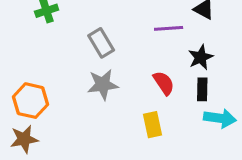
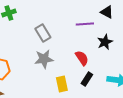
black rectangle: (202, 89) -> (87, 79), moved, turned 32
yellow rectangle: (152, 125) -> (62, 84), moved

